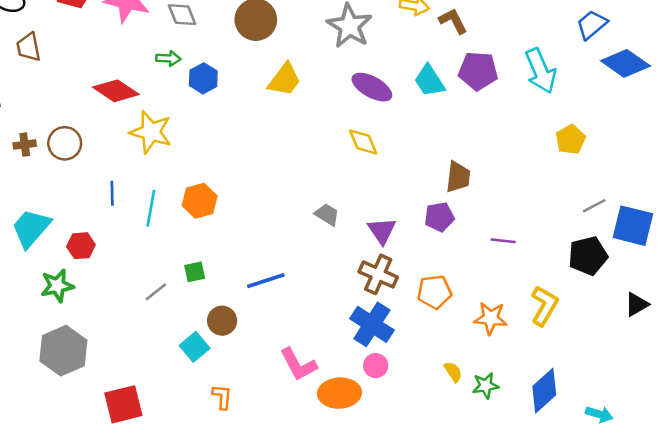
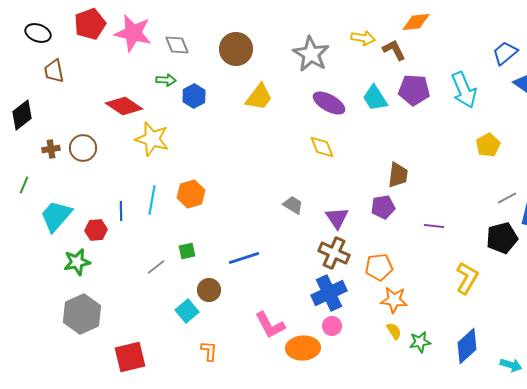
blue line: (112, 193) -> (121, 211), moved
orange star: (491, 318) -> (394, 300), moved
blue cross: (372, 324) -> (329, 293), turned 32

